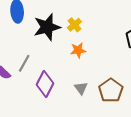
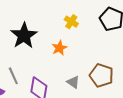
yellow cross: (74, 25) -> (71, 22), moved
gray line: (24, 63) -> (13, 76), turned -36

